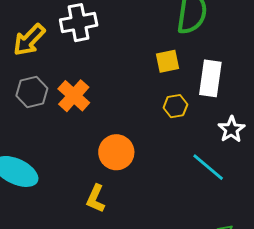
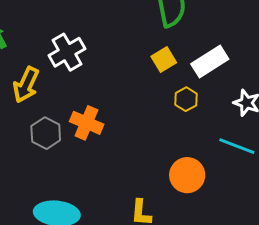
white rectangle: (210, 78) -> (210, 62), turned 69
orange circle: (116, 152) -> (187, 175), moved

